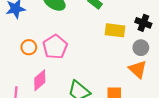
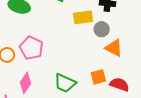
gray circle: (141, 48) -> (102, 29), moved

